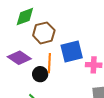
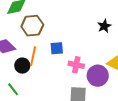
blue square: (72, 52) -> (57, 48), size x0.6

